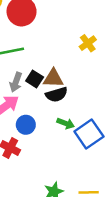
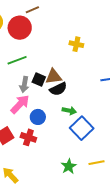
yellow cross: (88, 43) -> (76, 44), turned -32
blue square: (89, 134) -> (82, 128), moved

